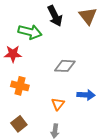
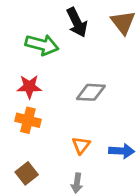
red star: (13, 54) -> (29, 87), moved
blue arrow: (86, 95) -> (122, 151), moved

